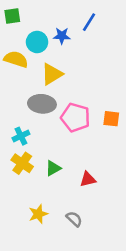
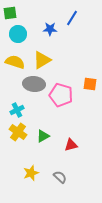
cyan circle: (37, 42) -> (18, 34), moved
yellow semicircle: (16, 59) -> (15, 62), moved
orange square: (111, 119) -> (90, 84), moved

